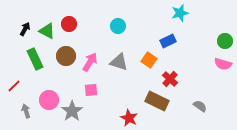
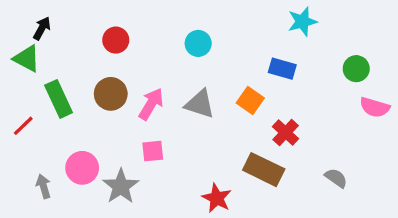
black arrow: (25, 29) -> (42, 28), moved
green triangle: (47, 31) -> (27, 59), moved
blue rectangle: (168, 41) -> (282, 69), turned 42
green circle: (225, 41) -> (356, 69), moved
red line: (14, 86) -> (23, 126), moved

